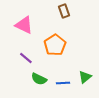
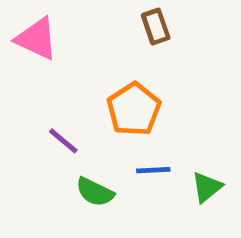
pink triangle: (24, 25) -> (36, 39), moved
blue line: (63, 83) -> (153, 170), moved

